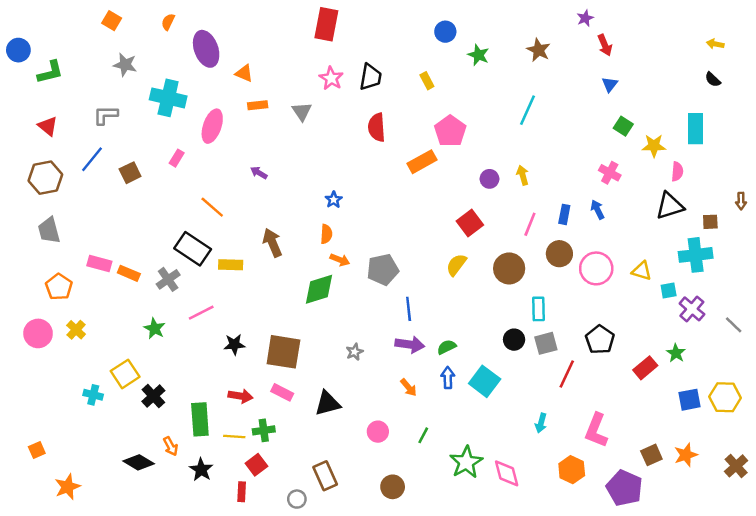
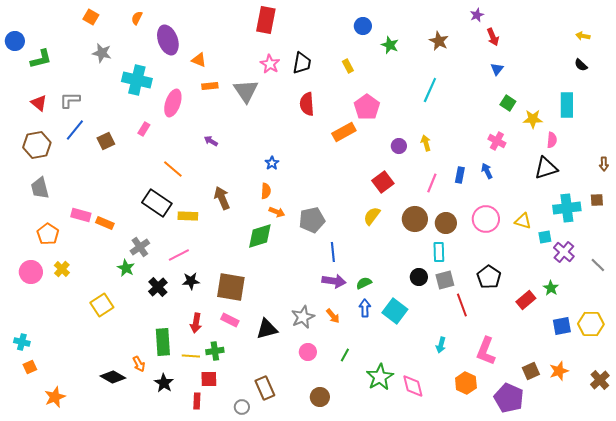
gray triangle: (302, 111) -> (246, 91), size x1.5
gray L-shape: (106, 115) -> (70, 100), moved
brown square: (710, 222) -> (597, 200), moved
brown circle: (559, 254) -> (446, 223), moved
gray cross: (168, 279) -> (140, 247), moved
pink line: (201, 313) -> (179, 255), moved
gray star: (355, 352) -> (303, 317), moved, size x1.6
red line: (567, 374) -> (462, 305), turned -45
cyan cross: (93, 395) -> (22, 342), moved
black cross: (153, 396) -> (158, 287), moved
red arrow: (240, 396) -> (196, 323), turned 90
red square: (256, 465) -> (209, 379), turned 36

